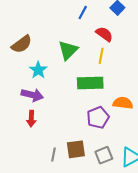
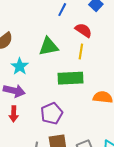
green triangle: (68, 50) -> (48, 47), turned 35
purple pentagon: (98, 118) -> (52, 113), moved

